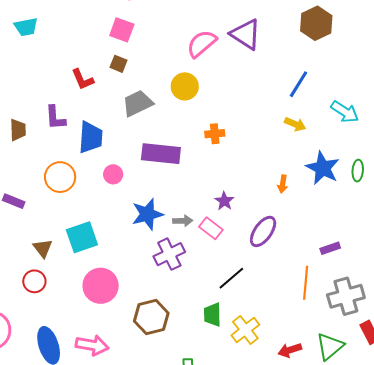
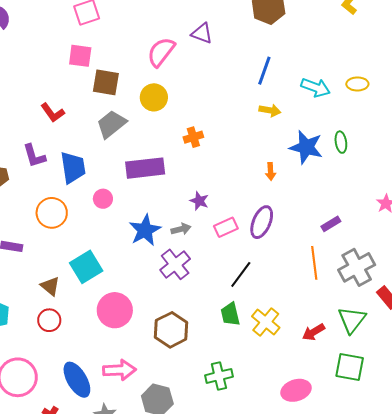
purple triangle: (246, 34) -> (202, 33), size x0.7
brown square: (118, 64) -> (106, 82), moved, size x1.6
purple star: (224, 201) -> (199, 201), moved
pink rectangle: (211, 228) -> (226, 227), moved, turned -50

